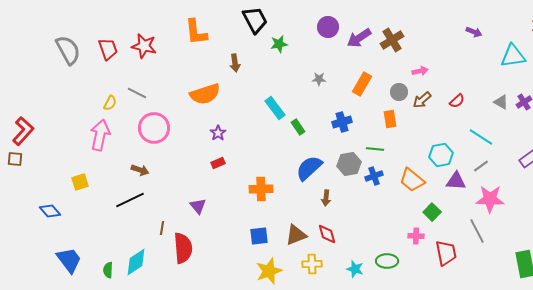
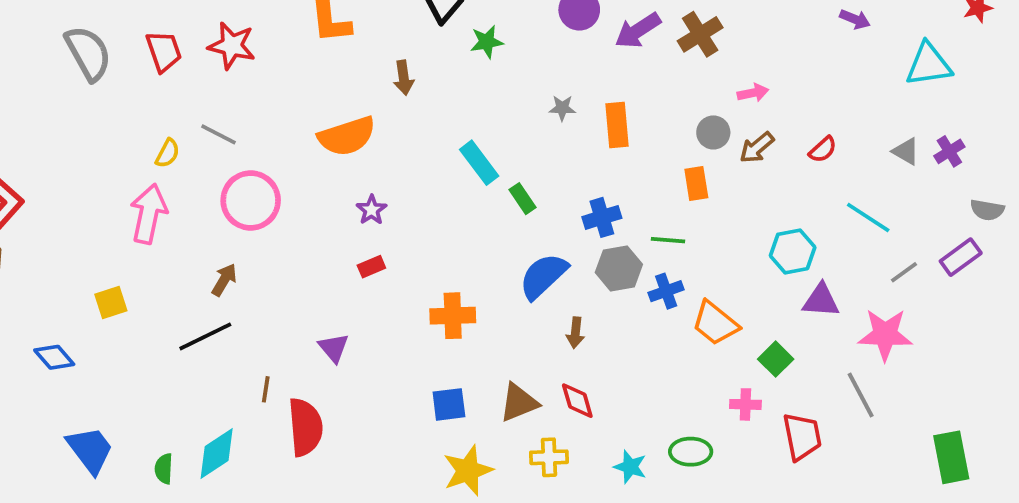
orange rectangle: (362, 84) -> (617, 125), moved, turned -35
blue cross: (342, 122) -> (602, 217), moved
gray line: (481, 166) -> (904, 272), moved
brown arrow: (140, 170) -> (224, 280), turned -78
orange trapezoid: (412, 180) -> (715, 323), moved

